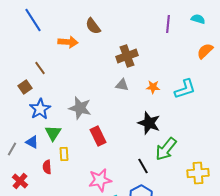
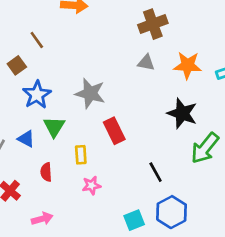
orange star: (153, 87) -> (188, 65), size x1.5
yellow rectangle: (64, 154) -> (81, 155), moved
black line: (143, 166) -> (156, 172), moved
pink star: (100, 180) -> (92, 185), moved, size x0.6

